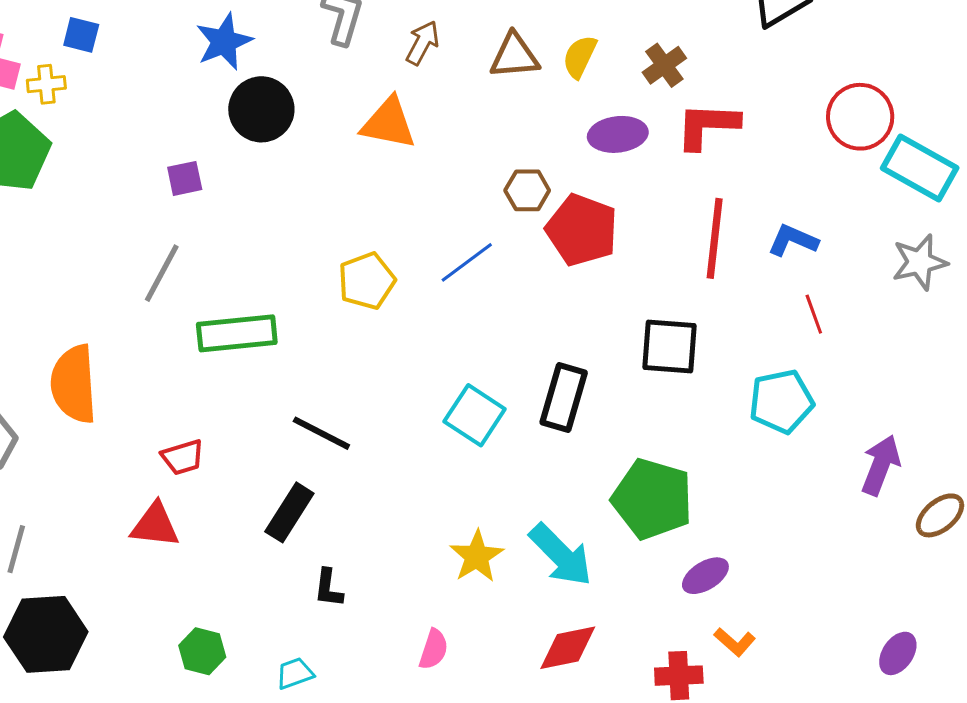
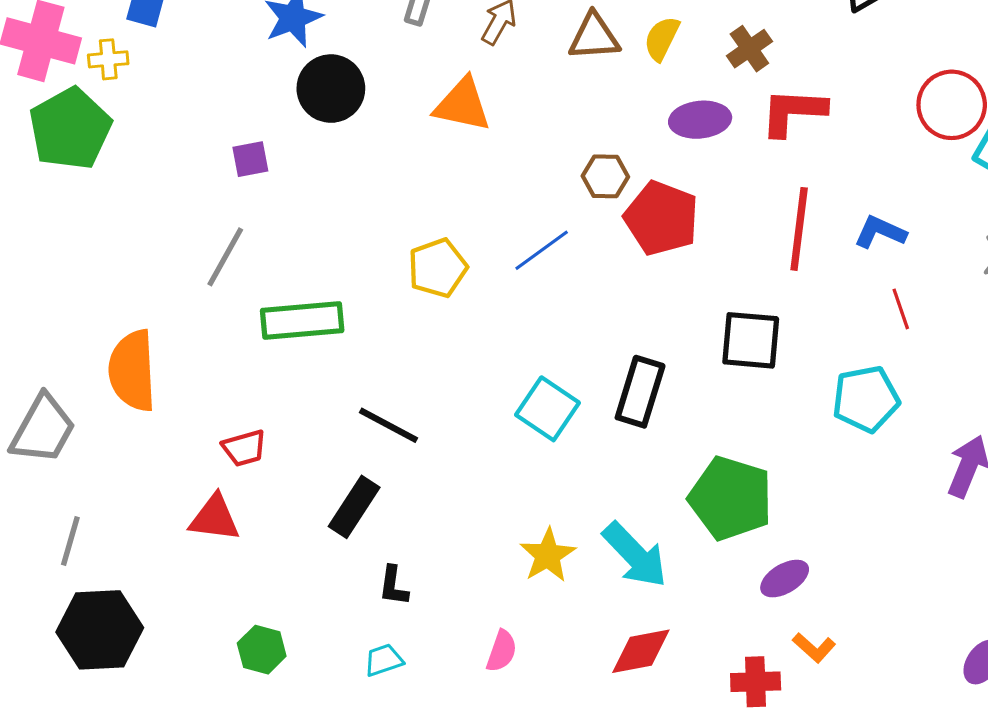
cyan trapezoid: (295, 673) -> (384, 660), moved

